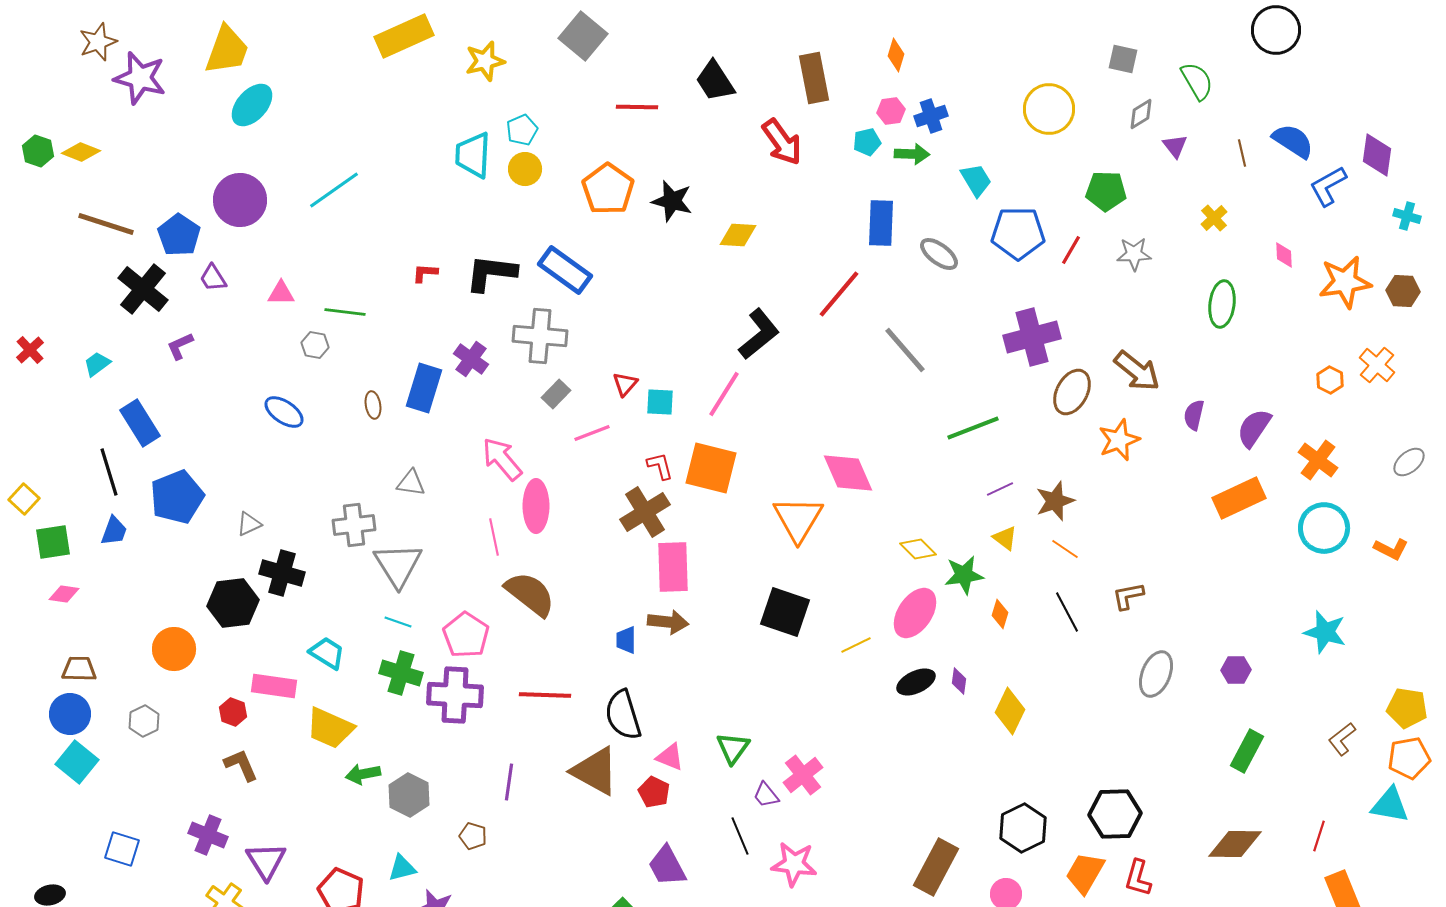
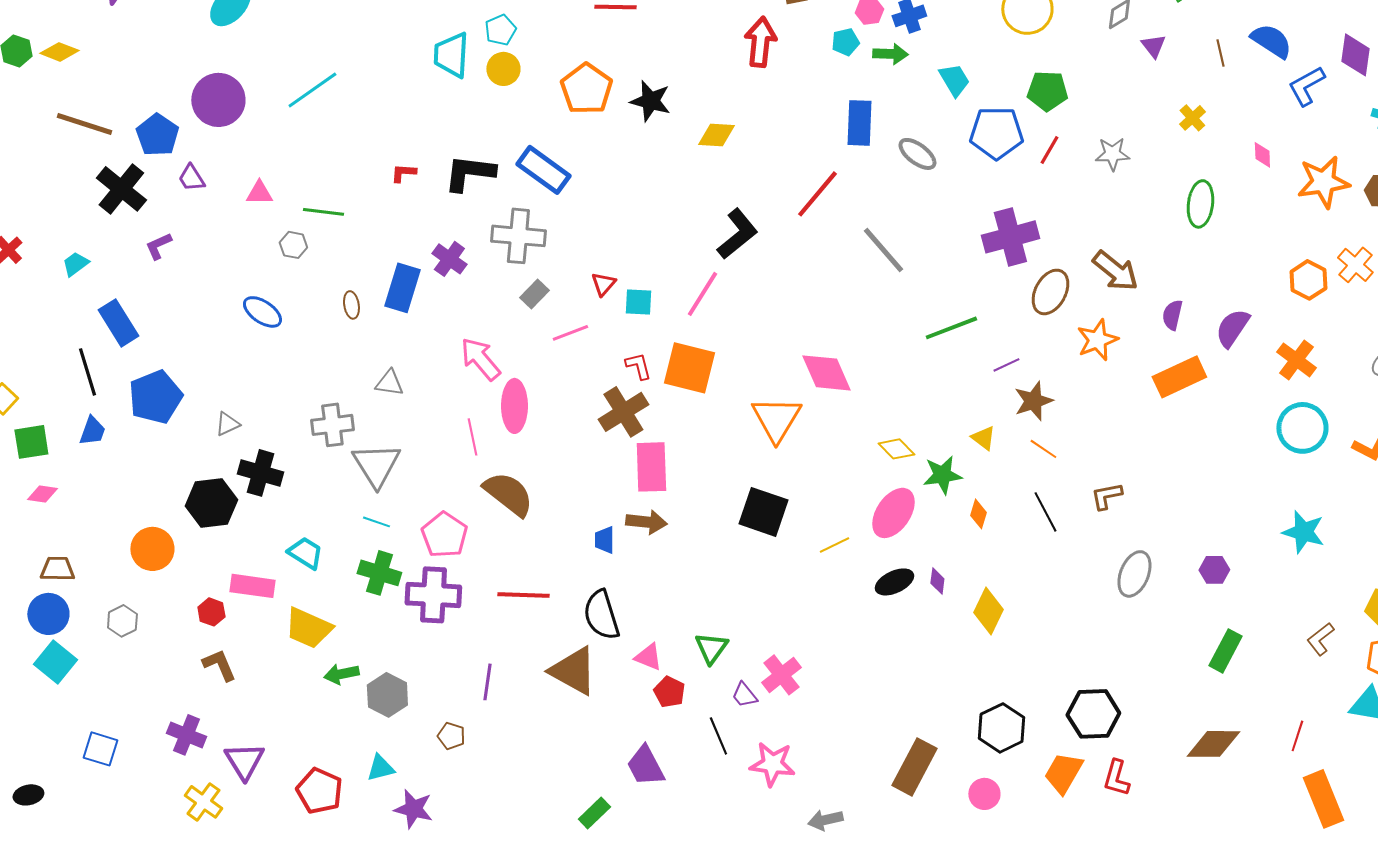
red arrow: (782, 142) -> (760, 42), turned -138
green pentagon: (1106, 191) -> (1047, 91), moved
orange hexagon: (1330, 380) -> (1308, 280), size x1.4
purple line: (1000, 489) -> (1006, 365), moved
orange rectangle: (1239, 498) -> (1179, 377), moved
red pentagon: (654, 792) -> (669, 692), moved

